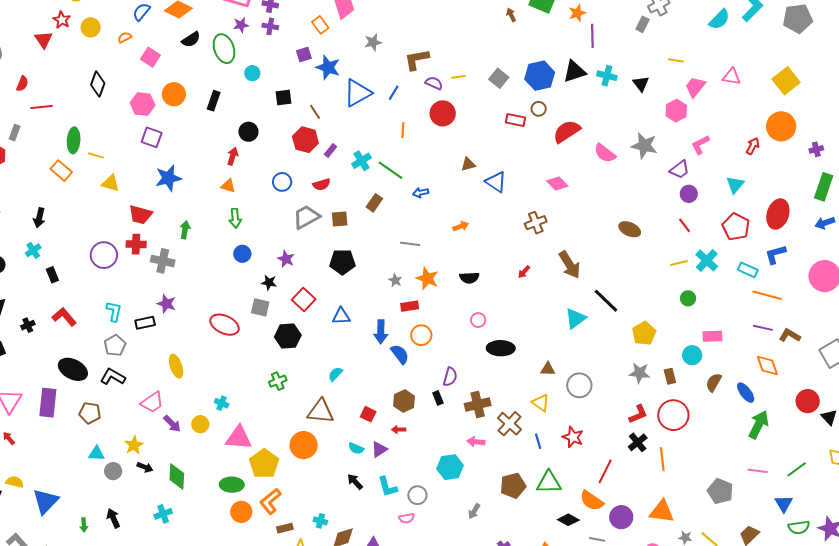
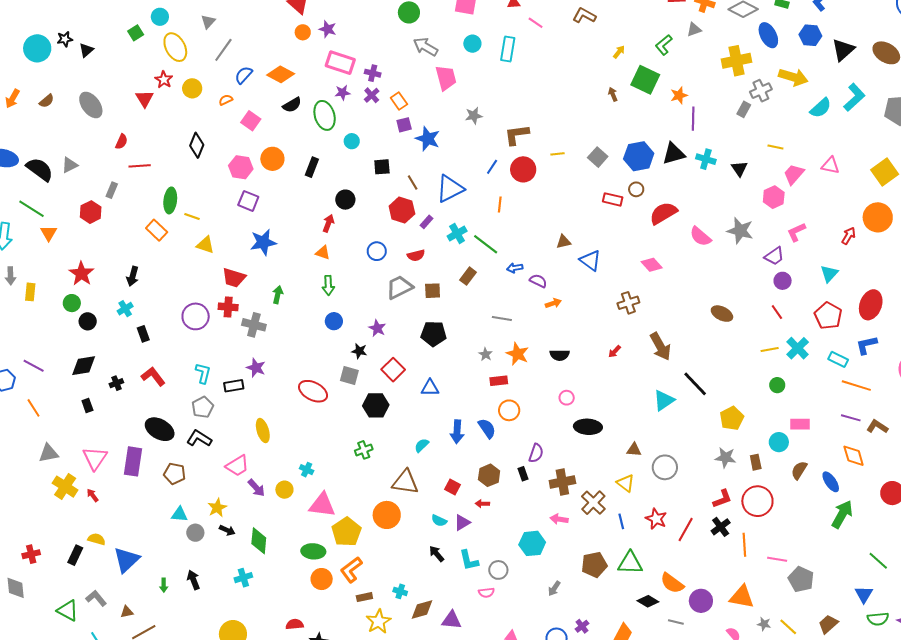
orange rectangle: (320, 25) -> (399, 101), moved
purple cross: (270, 26) -> (372, 95), turned 35
purple semicircle: (434, 83) -> (538, 281), moved
blue triangle: (357, 93) -> (450, 189), moved
red circle: (443, 113) -> (523, 169), moved
blue arrow: (381, 332) -> (457, 432), moved
green line: (797, 469) -> (878, 561), turned 75
red line: (605, 471) -> (686, 529), moved
pink line: (758, 471) -> (777, 559), moved

